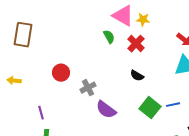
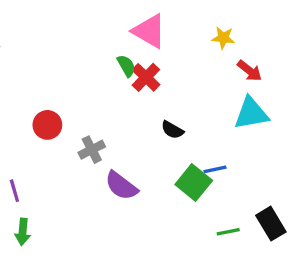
yellow star: (143, 20) -> (223, 38), moved
red cross: (136, 44) -> (146, 77), moved
blue line: (173, 105) -> (215, 169), moved

